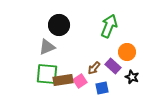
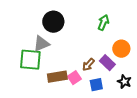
green arrow: (109, 26) -> (103, 23), size x0.7
green square: (47, 74) -> (30, 60), moved
black star: (132, 77) -> (124, 82), moved

